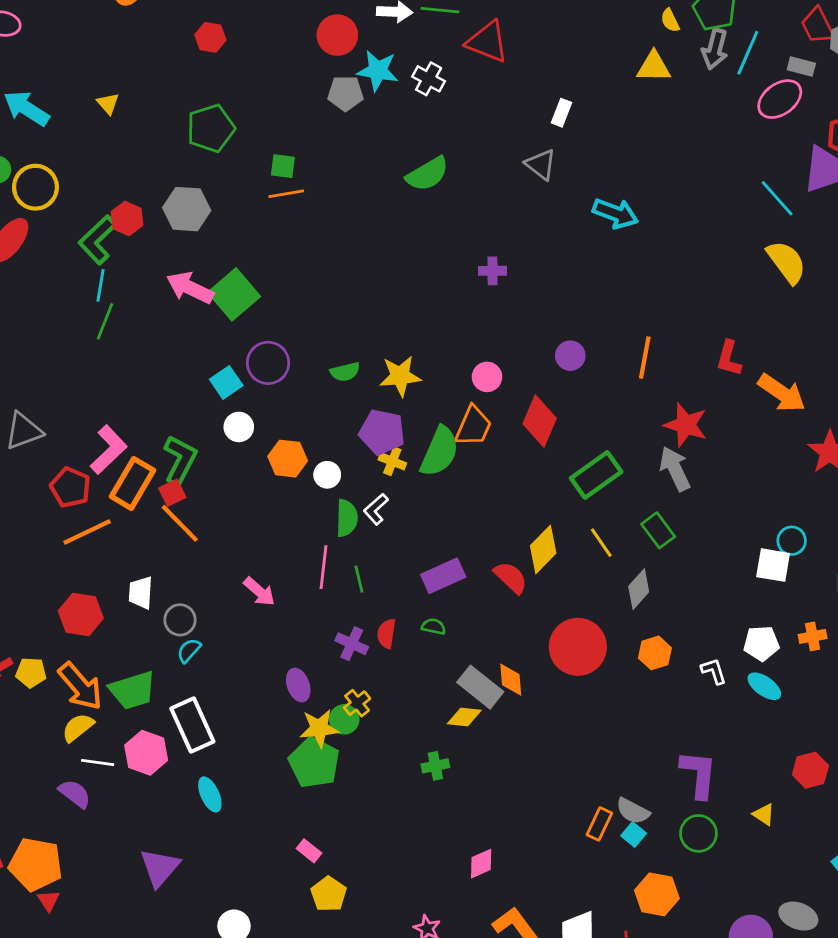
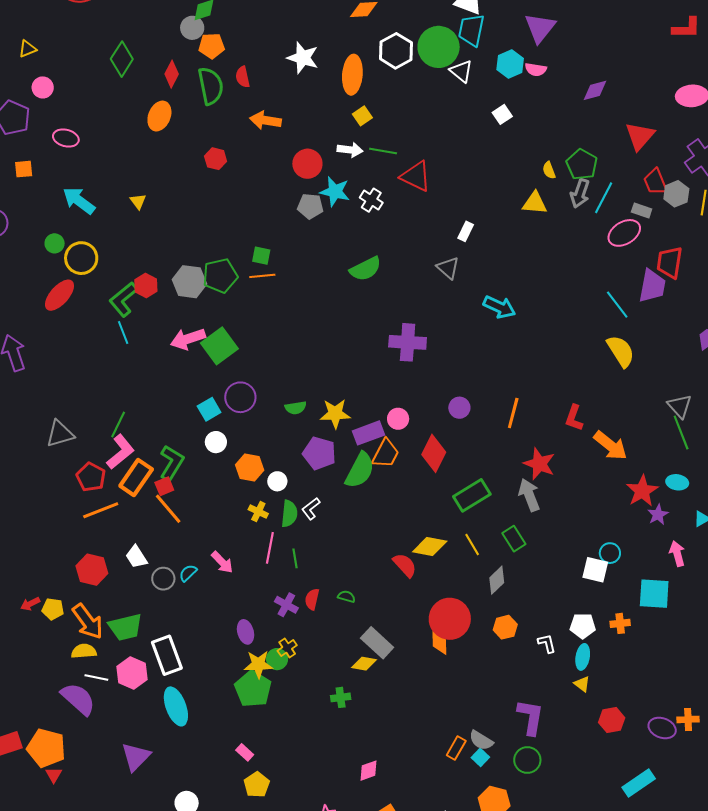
green pentagon: (211, 128) -> (220, 276), moved
purple cross: (493, 271) -> (408, 342), size x1.8
cyan line: (100, 285) -> (123, 333), turned -35
pink arrow: (190, 288) -> (188, 339), turned -48
green line: (105, 321) -> (118, 424), moved
yellow cross: (392, 461) -> (258, 512), moved
yellow diamond: (543, 549) -> (430, 546), turned 52
purple rectangle: (443, 576) -> (369, 433), moved
white trapezoid: (141, 593) -> (136, 557), turned -40
cyan semicircle: (189, 650) -> (188, 573), moved
orange diamond: (511, 680) -> (439, 643), moved
cyan ellipse: (764, 686) -> (583, 657), turned 60
yellow semicircle: (78, 728) -> (84, 651), turned 30
purple semicircle: (75, 794) -> (78, 699), size x1.5
cyan ellipse: (210, 794) -> (176, 706), size x1.5
yellow triangle: (764, 814) -> (582, 684), moved

